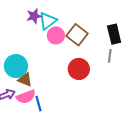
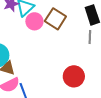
red circle: (79, 69) -> (74, 76), moved

